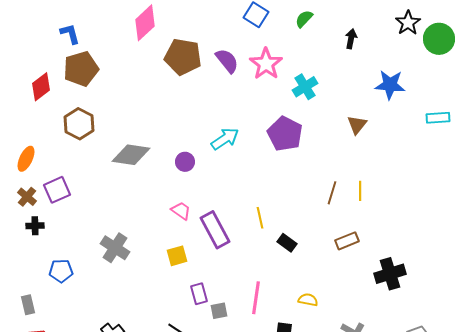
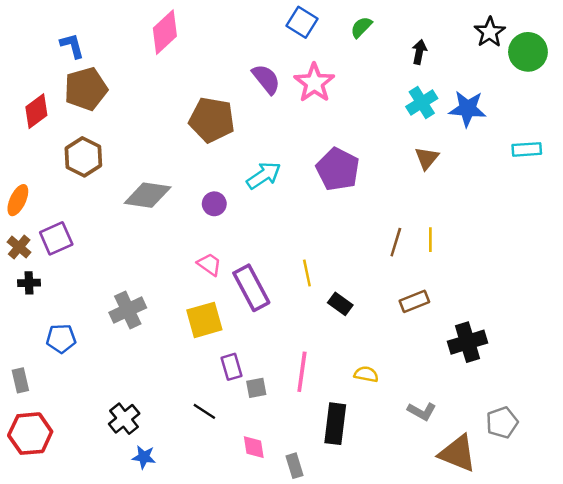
brown pentagon: (183, 57) -> (212, 120), moved
cyan cross: (305, 87) -> (422, 103), moved
gray cross: (115, 248) -> (128, 310), turned 32
yellow square: (177, 256) -> (204, 320), size x1.4

